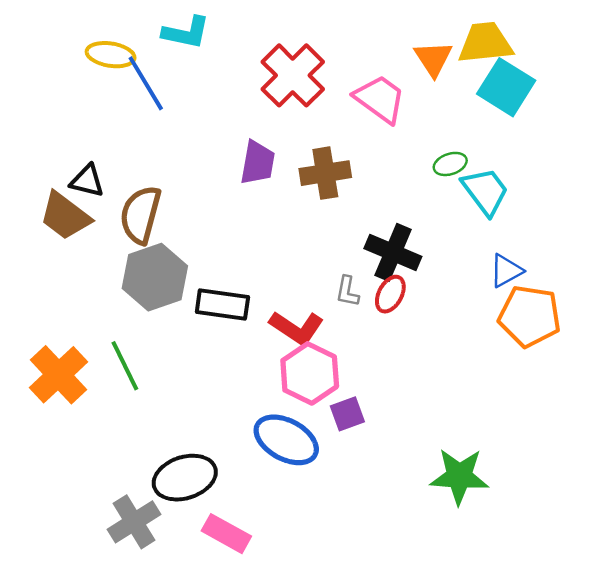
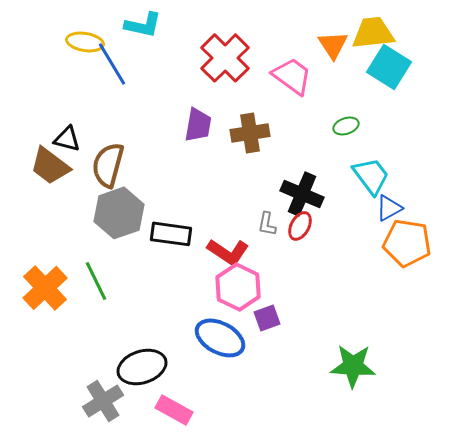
cyan trapezoid: (485, 191) -> (371, 176), moved

